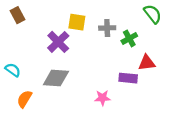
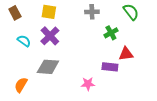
yellow square: (77, 22) -> (49, 12), moved
gray cross: (107, 28) -> (92, 12), moved
cyan semicircle: (13, 70) -> (24, 41), moved

